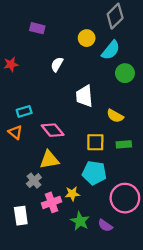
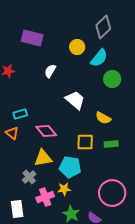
purple rectangle: (37, 28) -> (32, 38), size x1.5
white trapezoid: (84, 96) -> (75, 100), turned 135
cyan pentagon: (94, 173) -> (70, 167), moved

